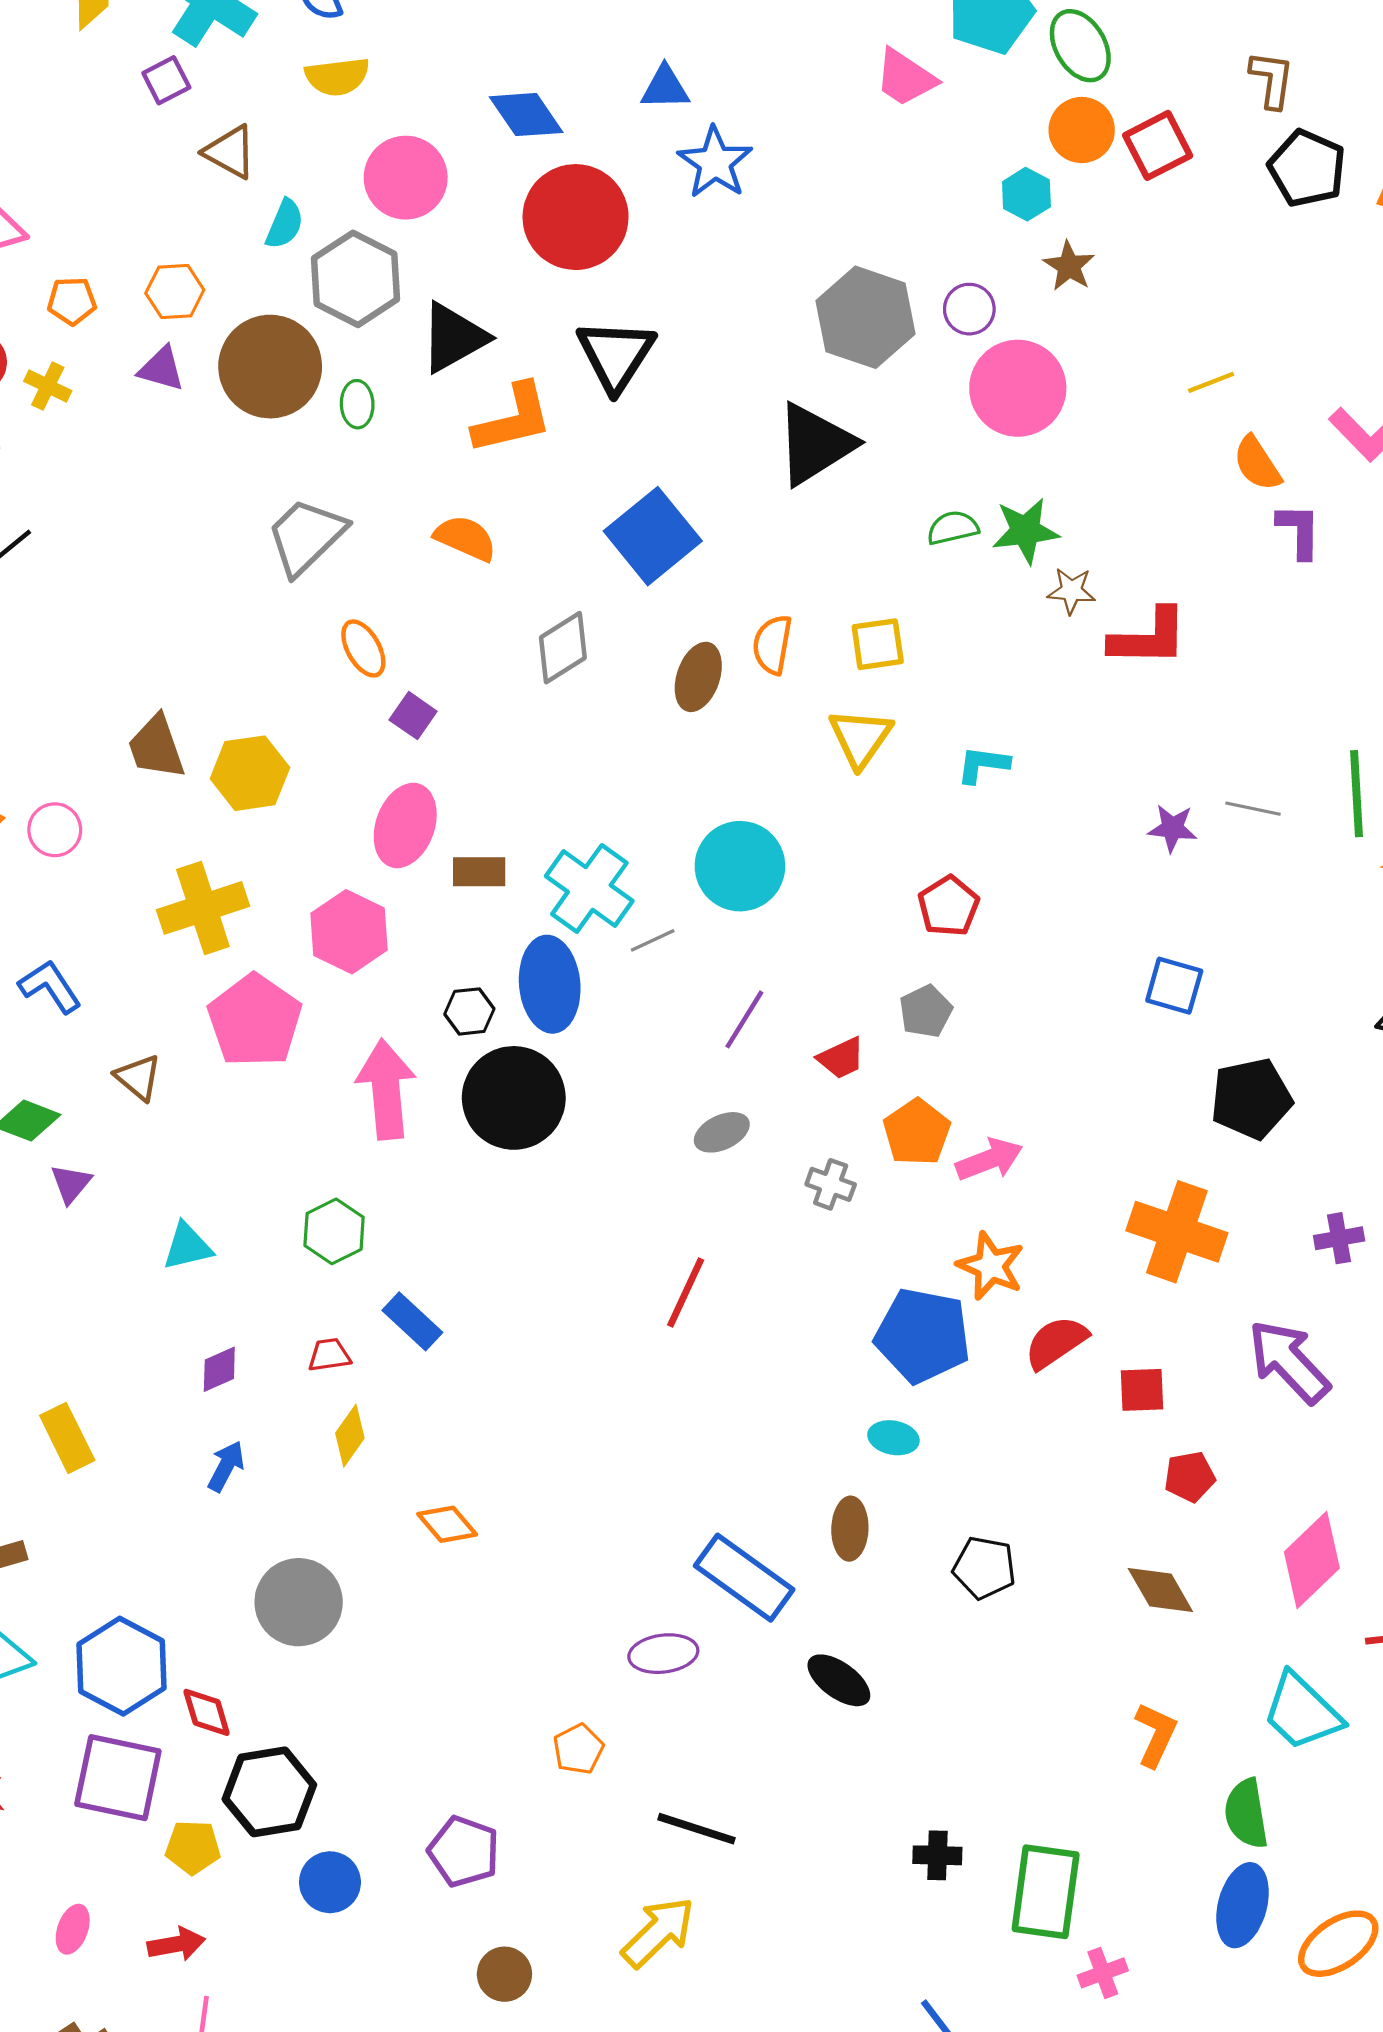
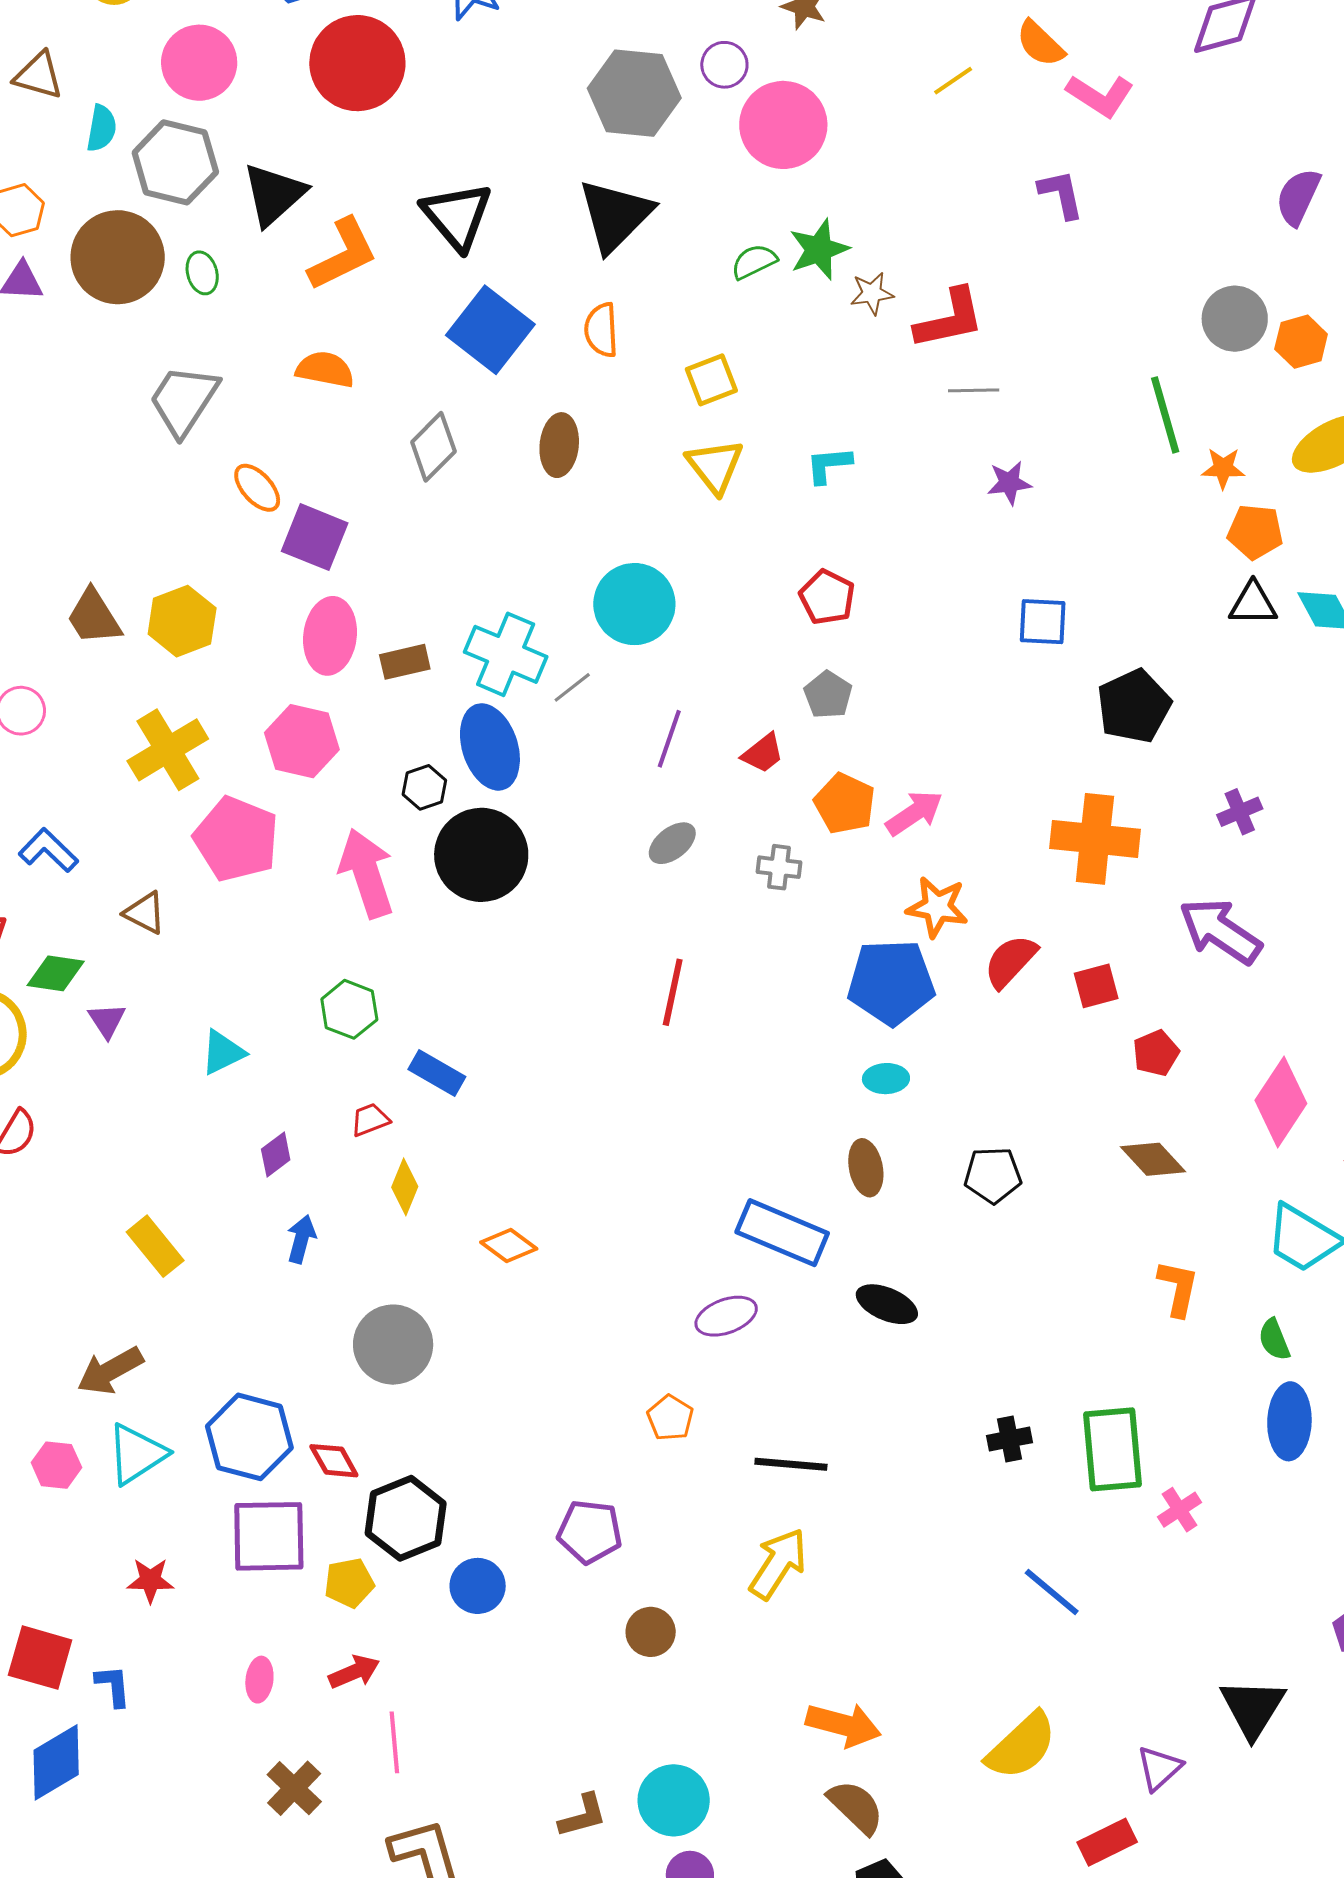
black triangle: (616, 355) -> (457, 216), moved
orange semicircle: (1257, 463) -> (1040, 44), moved
orange semicircle: (772, 645) -> (601, 330), moved
purple square: (413, 716) -> (315, 537), size x1.6
gray line: (1253, 809) -> (974, 390), moved
green semicircle: (1246, 1814) -> (1274, 1340), size x0.7

